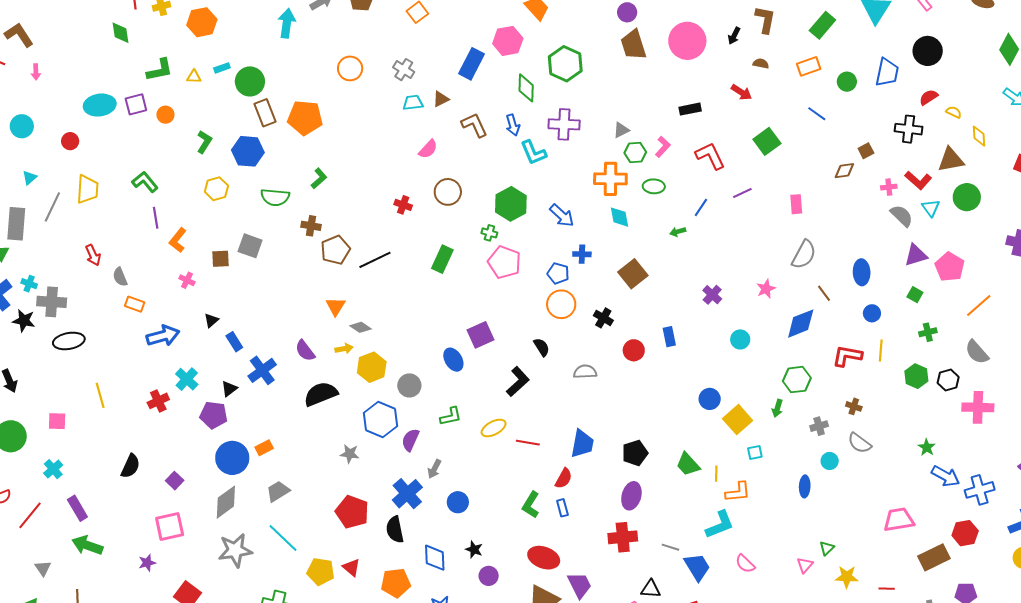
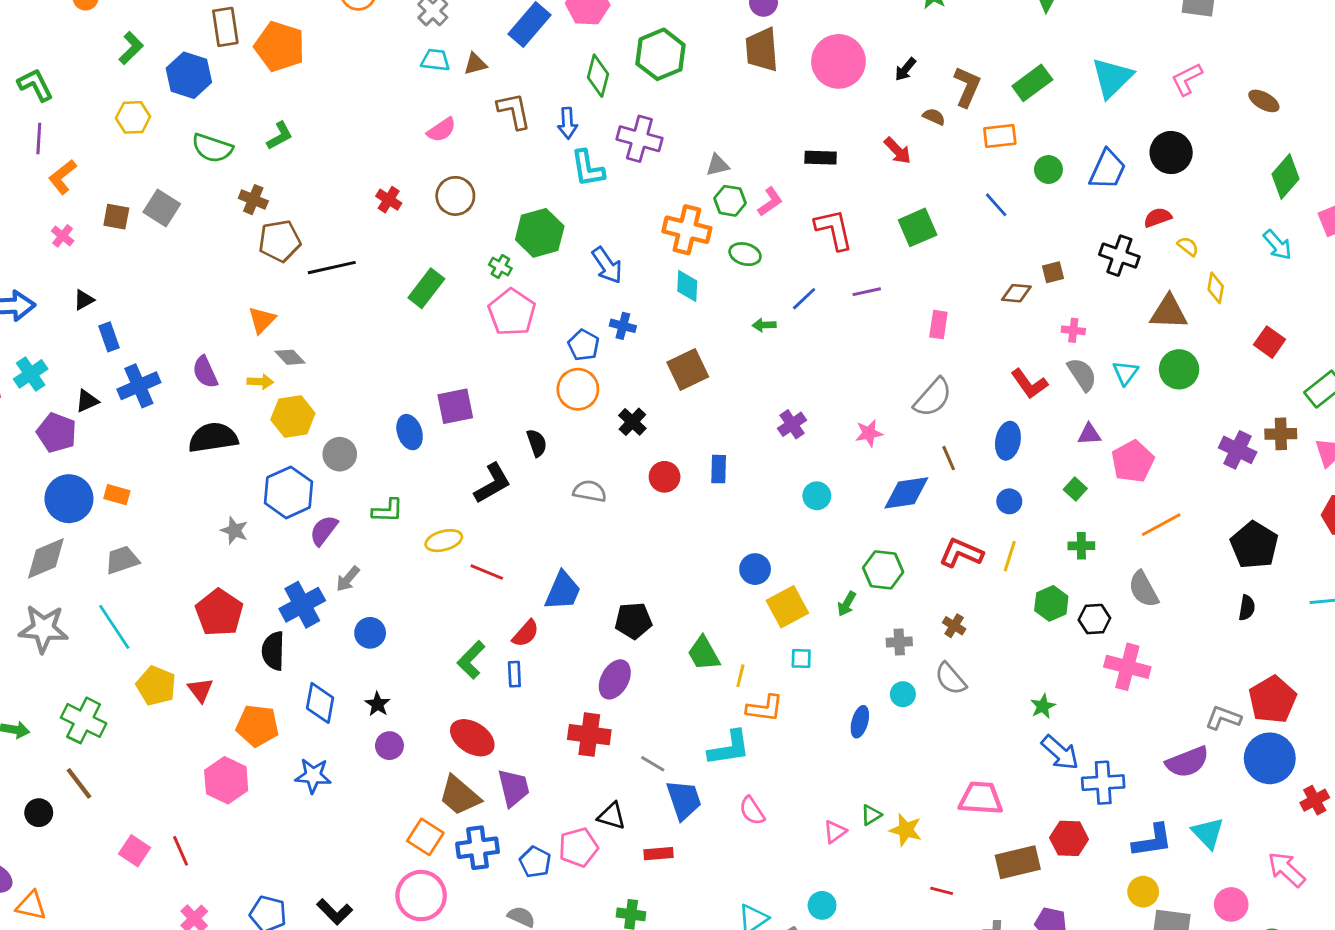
brown L-shape: (765, 20) -> (967, 87), moved
red L-shape: (918, 180) -> (1029, 384), moved
purple triangle: (916, 255) -> (1089, 434), size x0.7
orange rectangle: (264, 448) -> (117, 495), turned 30
yellow star: (847, 577) -> (906, 830), moved

